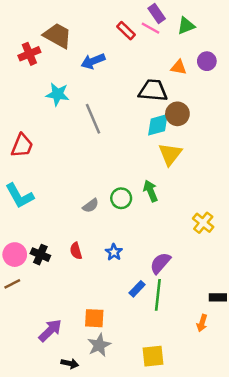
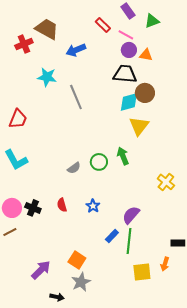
pink line: (151, 28) -> (126, 35), moved
purple circle: (207, 61) -> (129, 50), moved
orange square: (94, 318) -> (77, 260), turned 30
yellow square: (153, 356) -> (142, 272), moved

